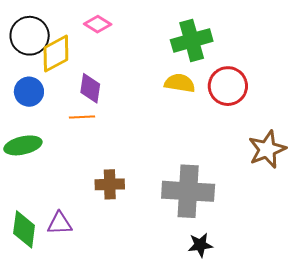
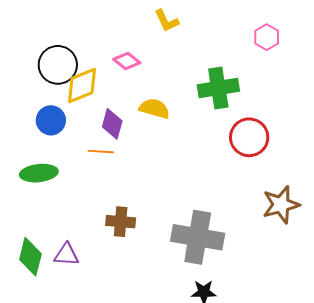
yellow semicircle: (180, 83) -> (154, 109), moved

